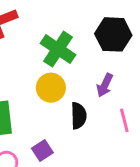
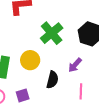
yellow circle: (51, 88) -> (30, 60), moved

